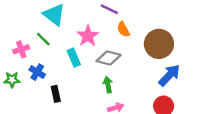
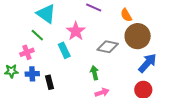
orange semicircle: (123, 29) -> (126, 15), moved
pink cross: (21, 49) -> (27, 52), moved
gray diamond: (109, 58) -> (108, 47), moved
blue cross: (37, 72) -> (32, 74), moved, turned -32

